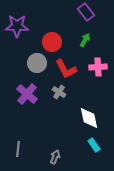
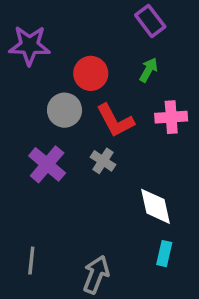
cyan rectangle: (94, 145) -> (164, 254), turned 48
gray arrow: (55, 157) -> (96, 275), size x1.5

